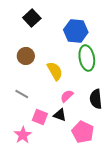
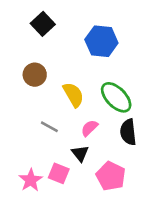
green ellipse: (87, 58) -> (116, 97), moved, turned -35
gray line: (22, 94) -> (49, 127), moved
black triangle: (60, 115) -> (80, 153), turned 32
pink square: (40, 117) -> (59, 173), moved

